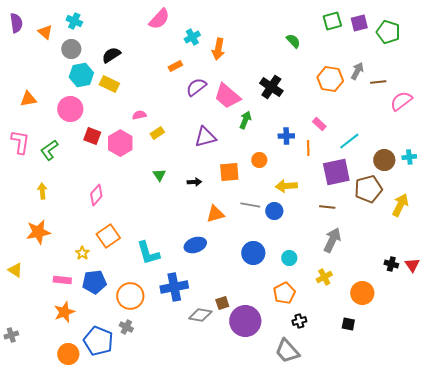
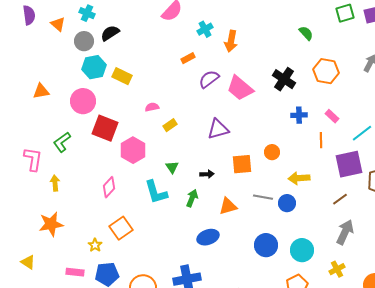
black semicircle: (111, 55) -> (110, 33), moved
orange hexagon: (330, 79) -> (326, 71), moved
green arrow: (245, 120) -> (192, 198), moved
red square: (92, 136) -> (105, 128), size x1.5
blue cross: (286, 136) -> (299, 115), moved
pink L-shape: (20, 142) -> (33, 159), moved
pink hexagon: (120, 143) -> (133, 150), moved
brown line: (327, 207) -> (340, 199), turned -42
cyan L-shape: (148, 253) -> (156, 192), moved
cyan circle: (289, 258) -> (302, 250), size x1.5

